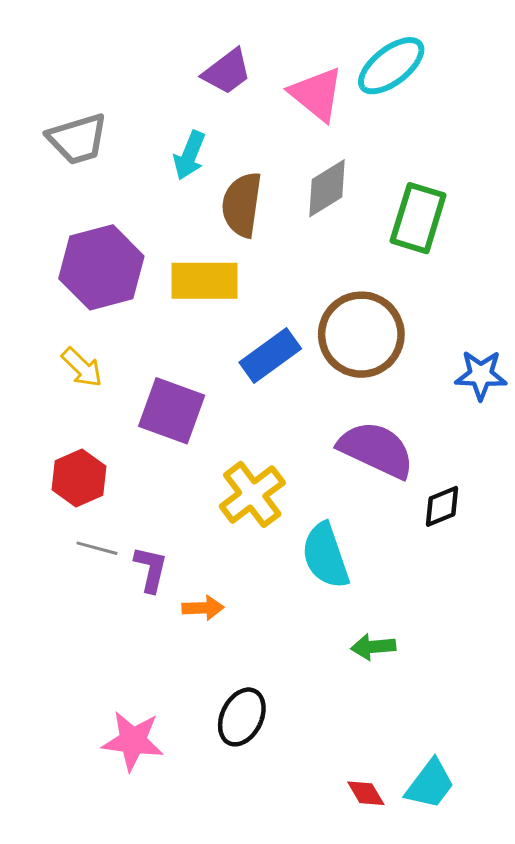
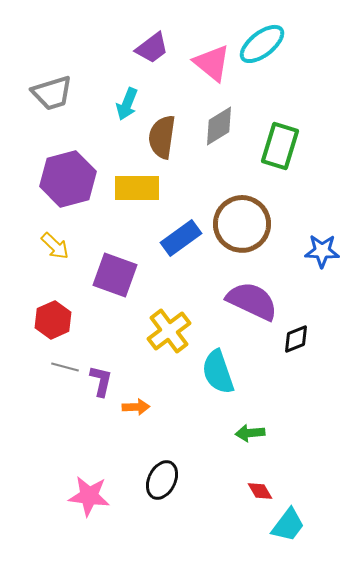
red diamond: (366, 793) -> (260, 491), moved

